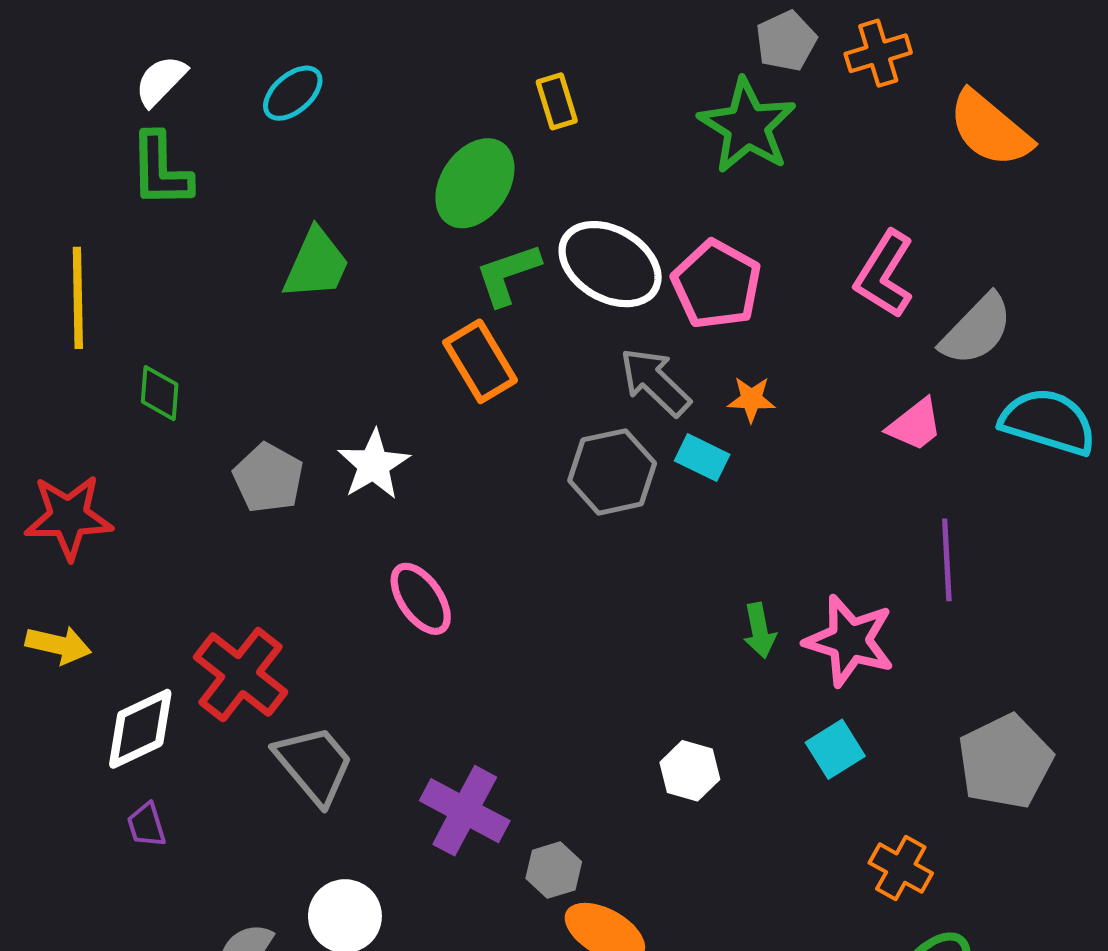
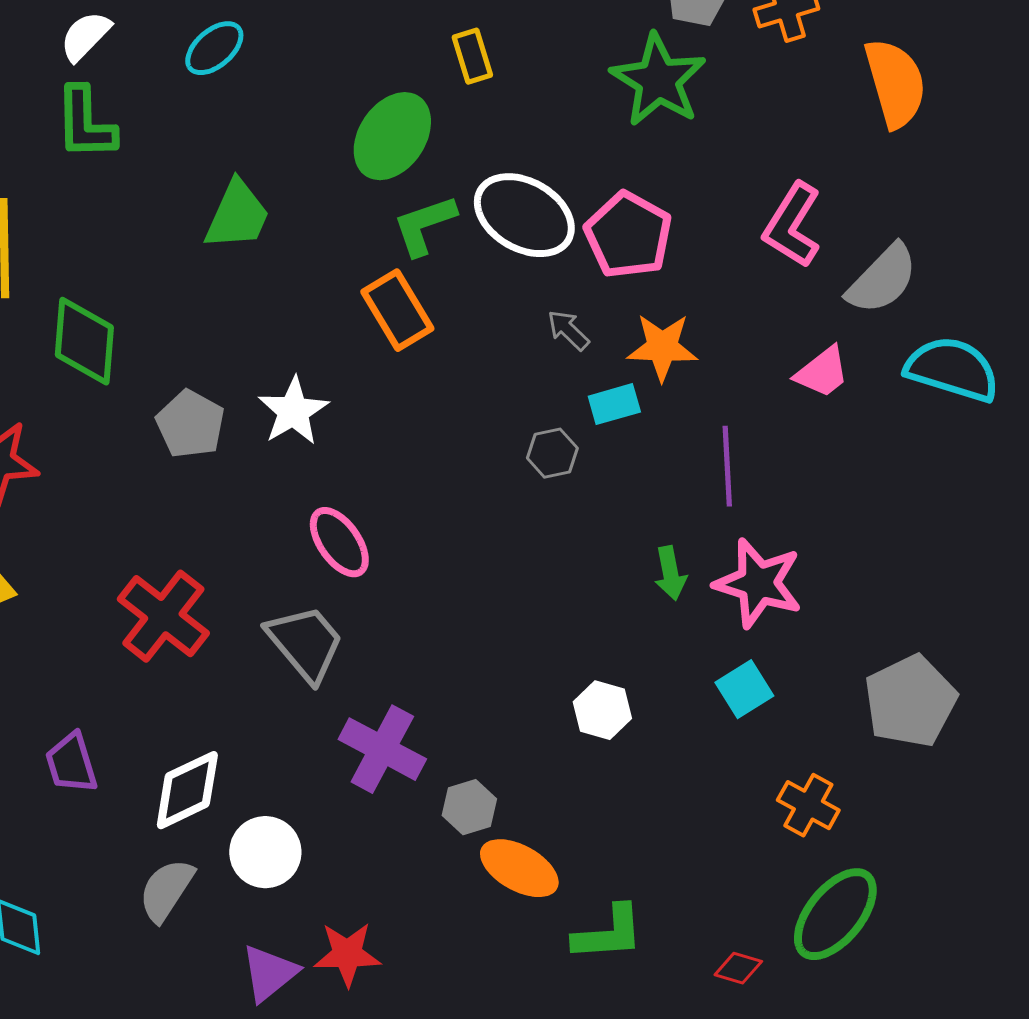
orange semicircle: (990, 129) -> (895, 83), turned -146
gray arrow: (655, 382) -> (568, 330), size x0.6
green diamond: (160, 393) -> (84, 341), size x1.6
orange star: (751, 399) -> (662, 347), size x1.5
cyan rectangle: (702, 458) -> (614, 404), turned -42
gray hexagon: (612, 472) -> (552, 453), moved, size x0.6
purple line: (947, 560) -> (727, 466), moved
white diamond: (140, 729) -> (187, 790), moved
gray trapezoid: (314, 765) -> (305, 643), moved
purple trapezoid: (146, 825) -> (71, 763), size x1.4

